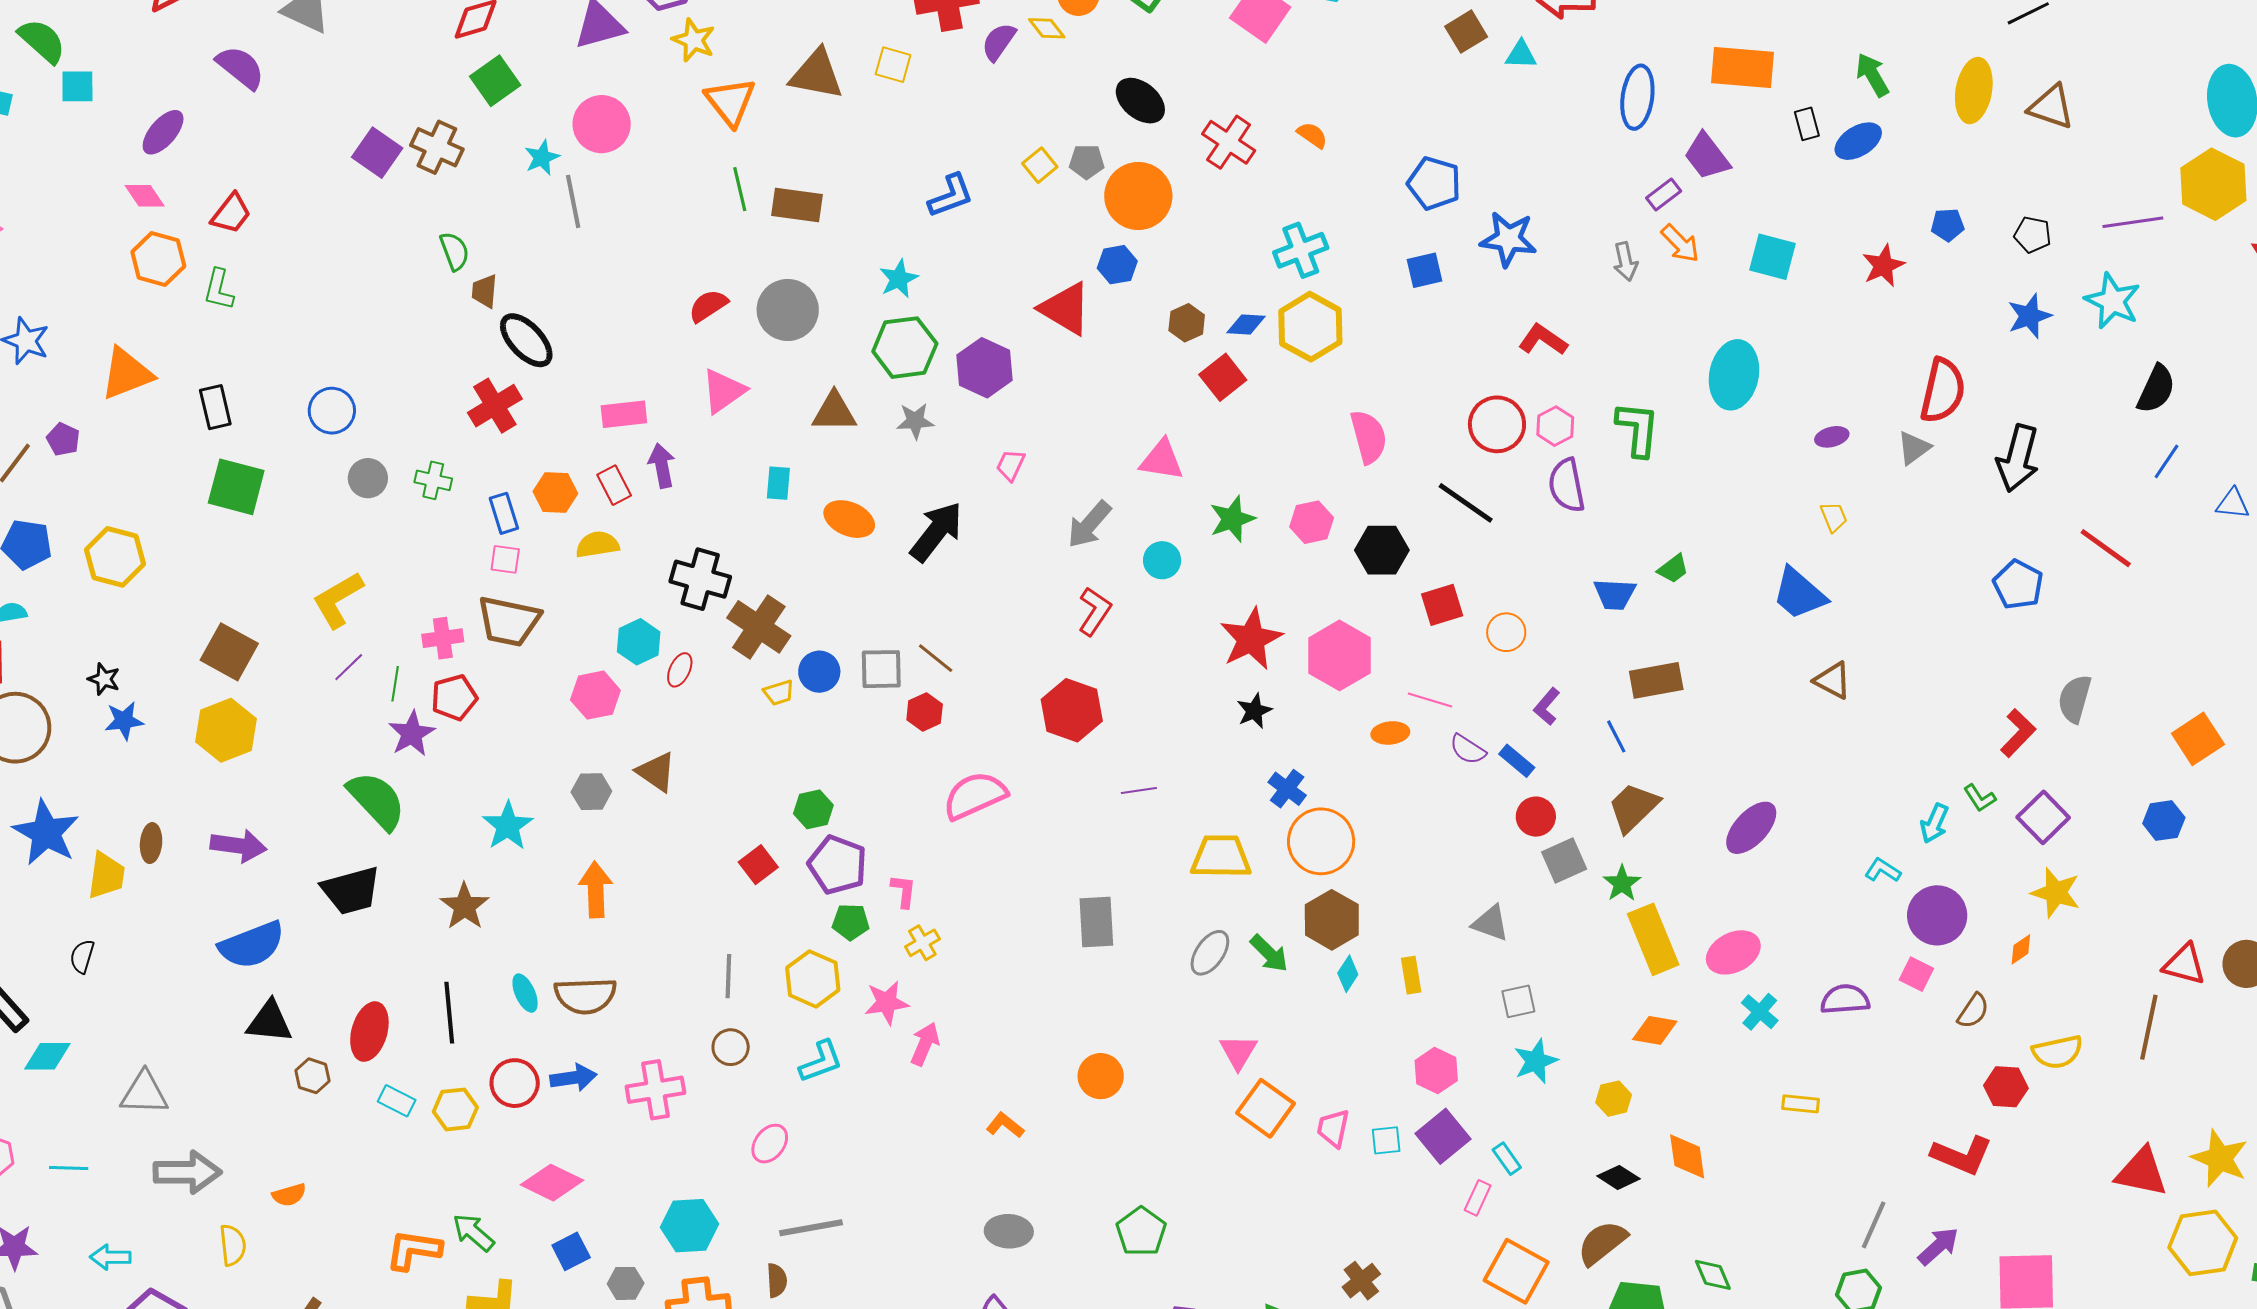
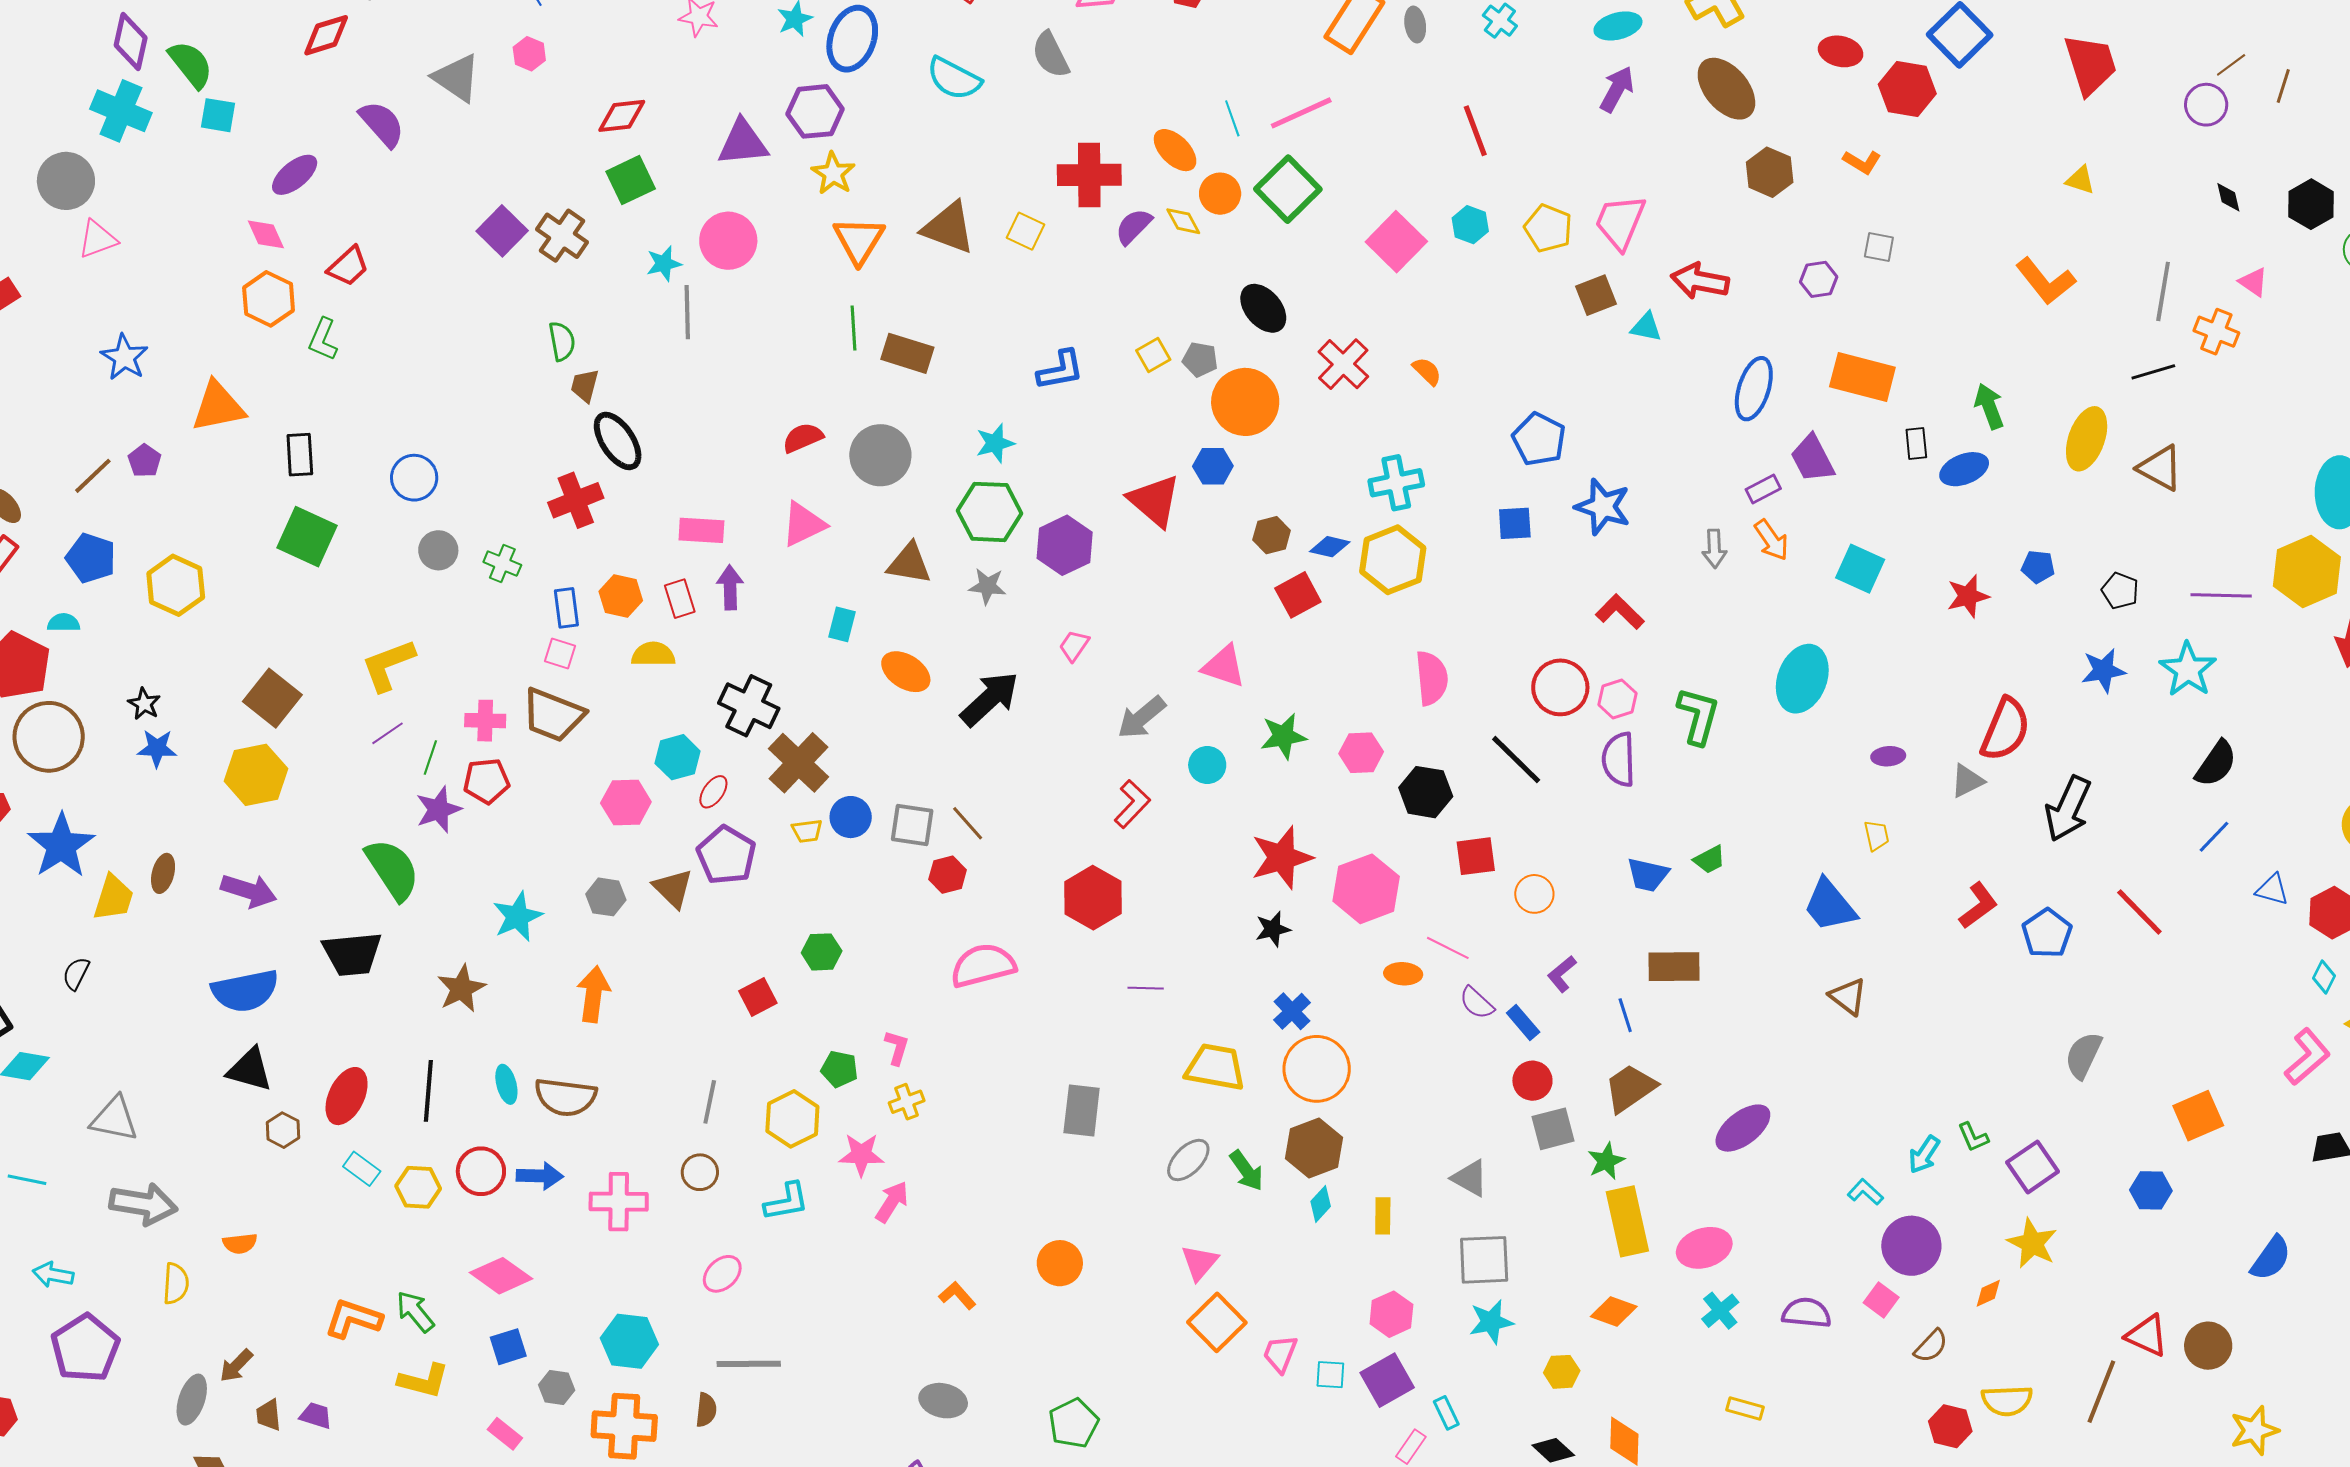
red L-shape: (2018, 733) -> (1978, 906), moved
purple pentagon: (837, 865) -> (726, 855), moved
gray square: (1518, 1001) -> (1484, 1260), size x1.6

